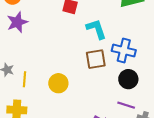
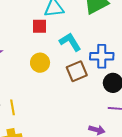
yellow circle: (58, 83) -> (40, 63), moved

